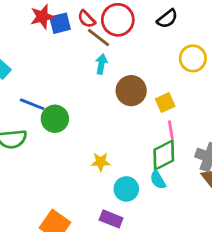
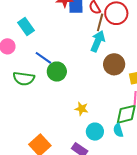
brown line: (98, 37) -> (100, 22), turned 54
cyan arrow: (101, 64) -> (98, 41), size x1.5

